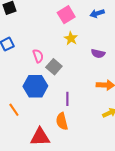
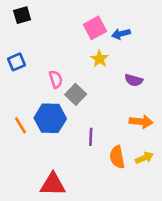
blue arrow: (97, 13) -> (121, 34), moved
orange line: (14, 110) -> (20, 125), moved
orange semicircle: (62, 121) -> (117, 157), moved

